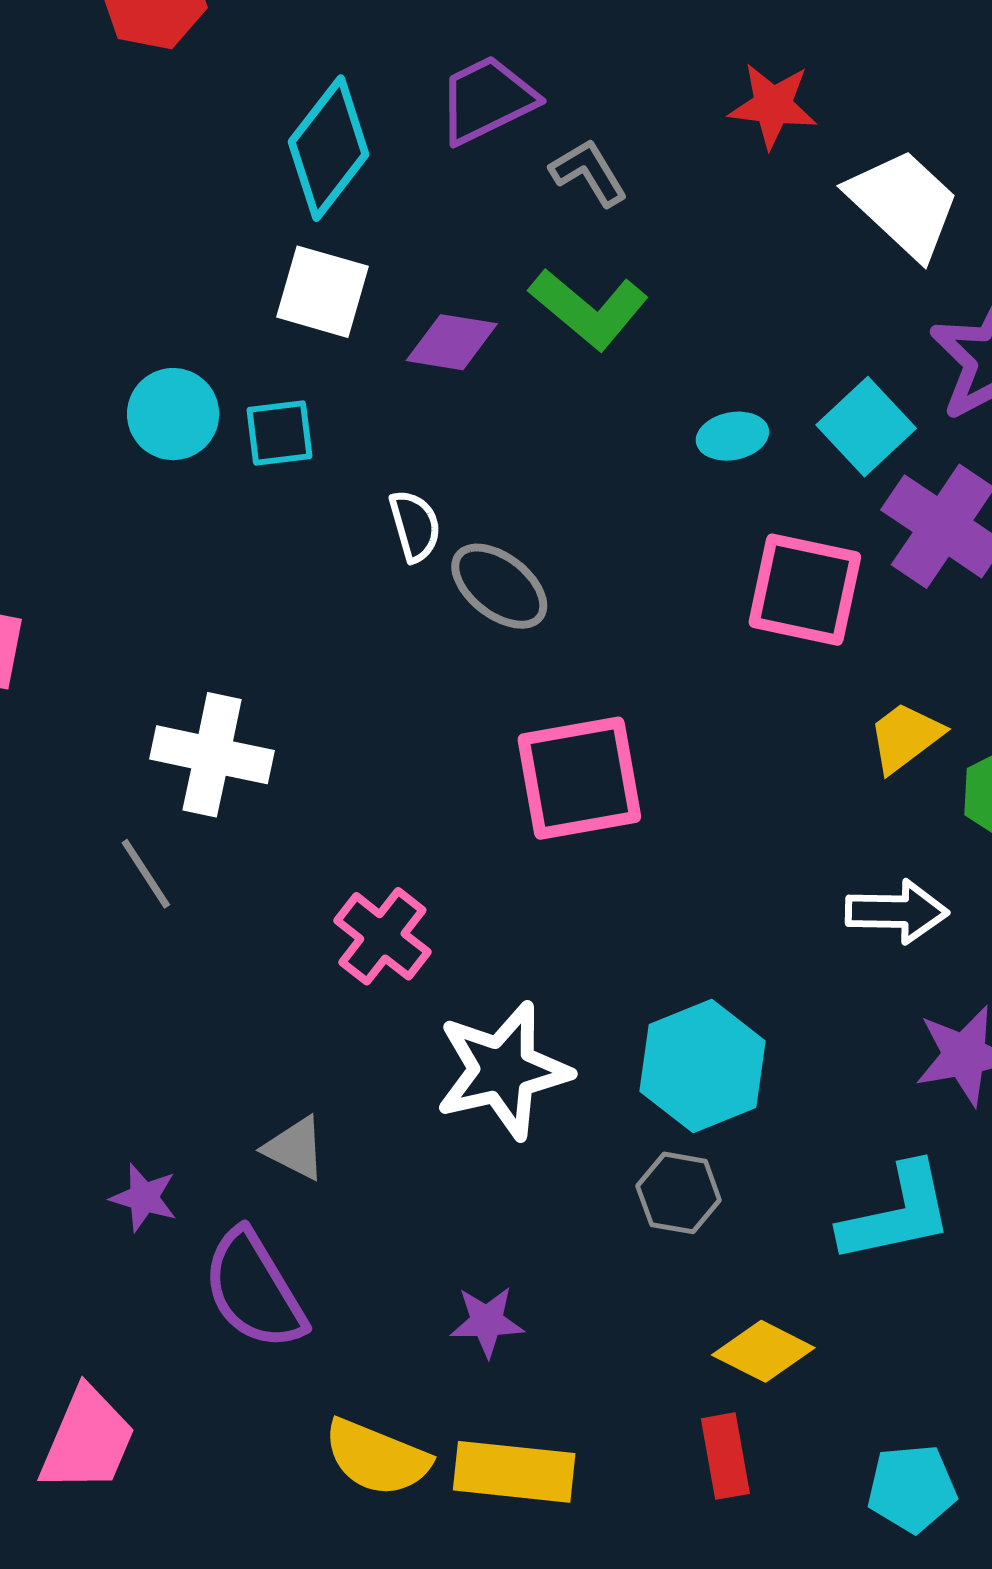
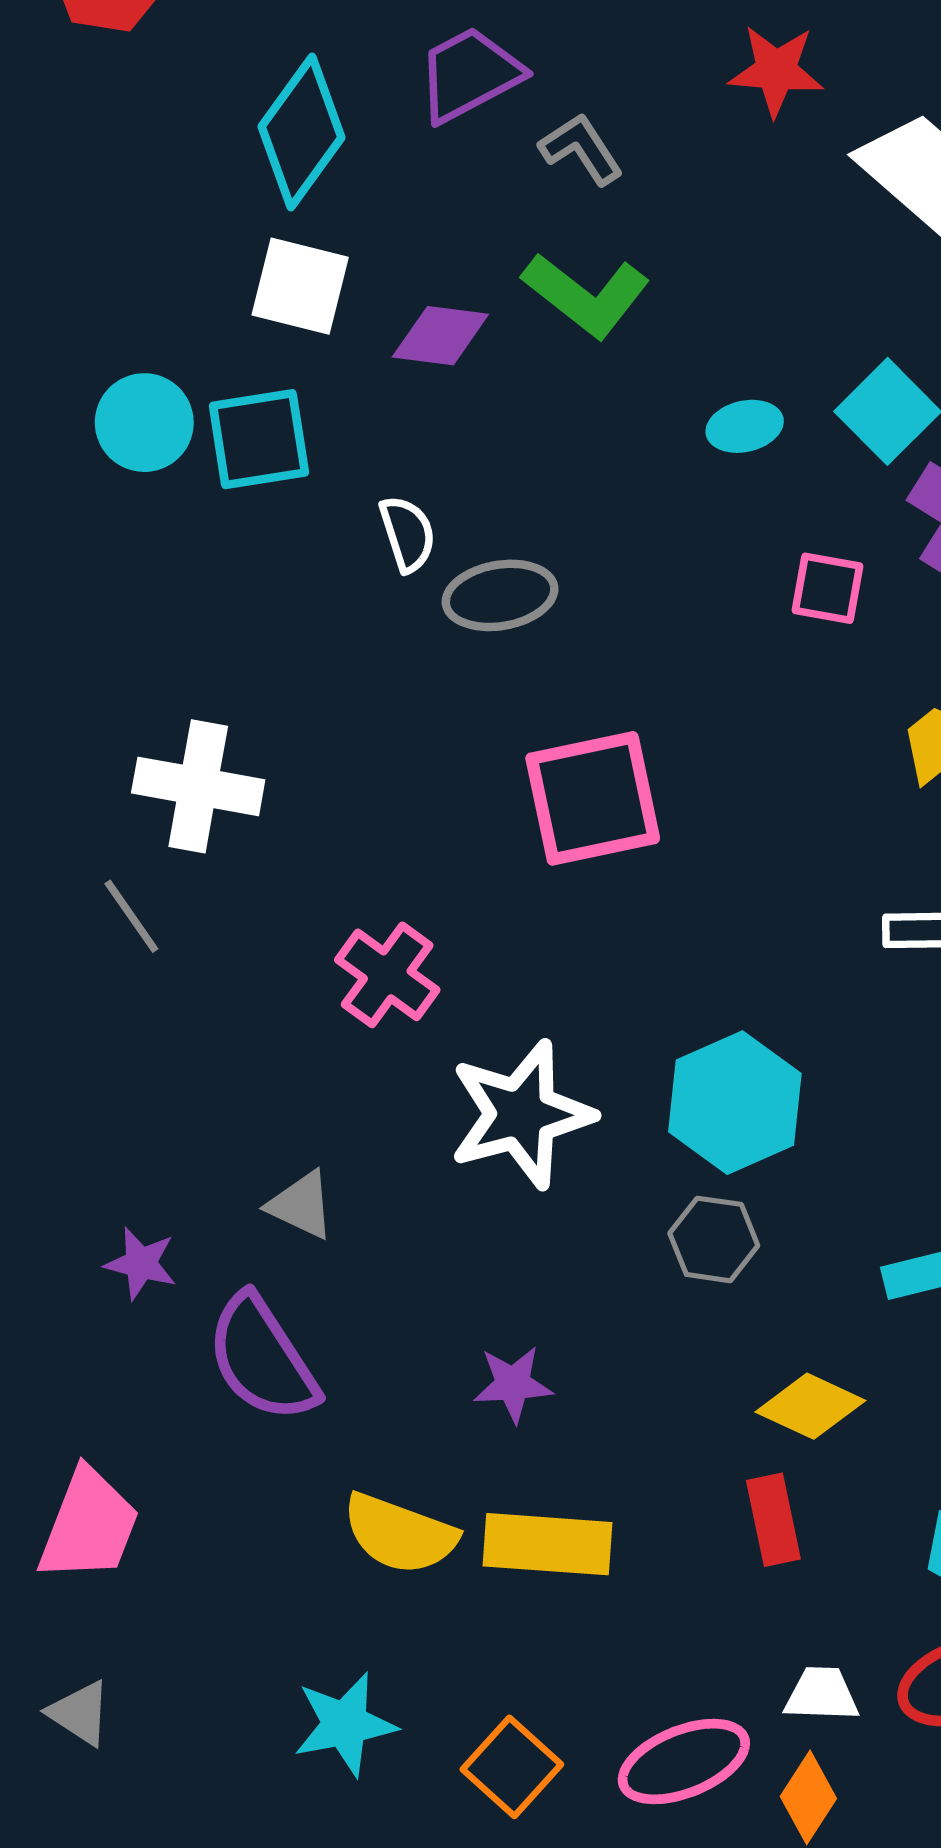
cyan square: (279, 433) -> (259, 439), size x1.4
gray ellipse: (499, 586) -> (500, 595), turned -46
pink square: (805, 590) -> (828, 588), size x0.6

